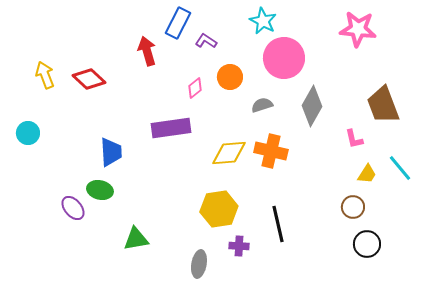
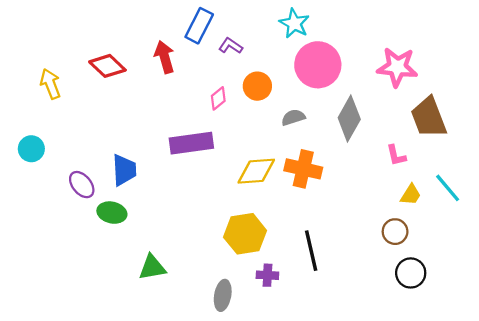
pink star: (358, 29) -> (397, 67), moved
red diamond: (89, 79) -> (107, 66), moved
purple ellipse: (73, 208) -> (82, 185), moved

